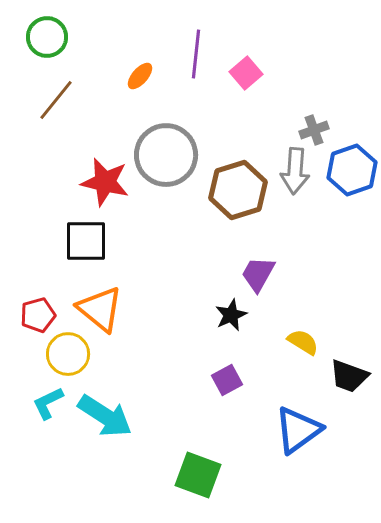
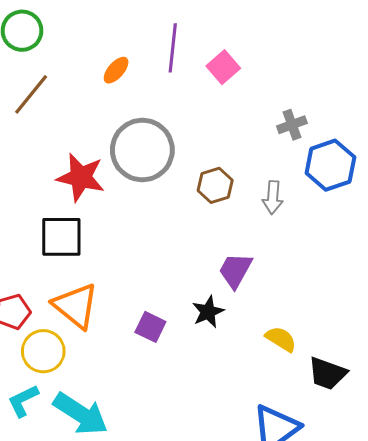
gray arrow: (295, 171) -> (273, 198), moved, size x0.7
brown hexagon: (238, 190) -> (215, 185), size x0.6
purple square: (227, 380) -> (150, 327), moved, turned -36

